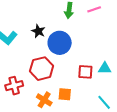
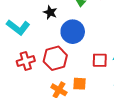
black star: (38, 31) -> (50, 12), moved
red cross: (14, 86) -> (26, 61), moved

